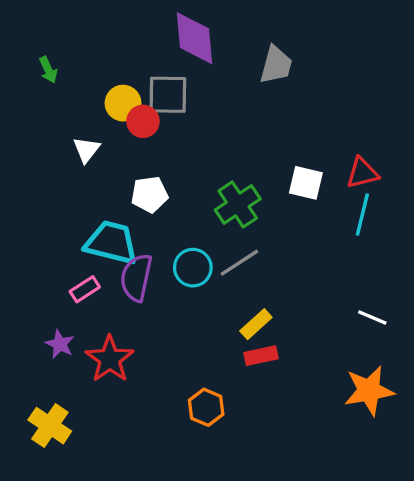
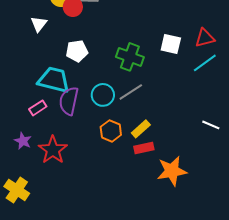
green cross: (238, 204) -> (130, 57), turned -36
cyan line: (362, 214) -> (205, 63), turned 40
orange star: (369, 391) -> (172, 171), moved
orange hexagon: (206, 407) -> (111, 131), moved

